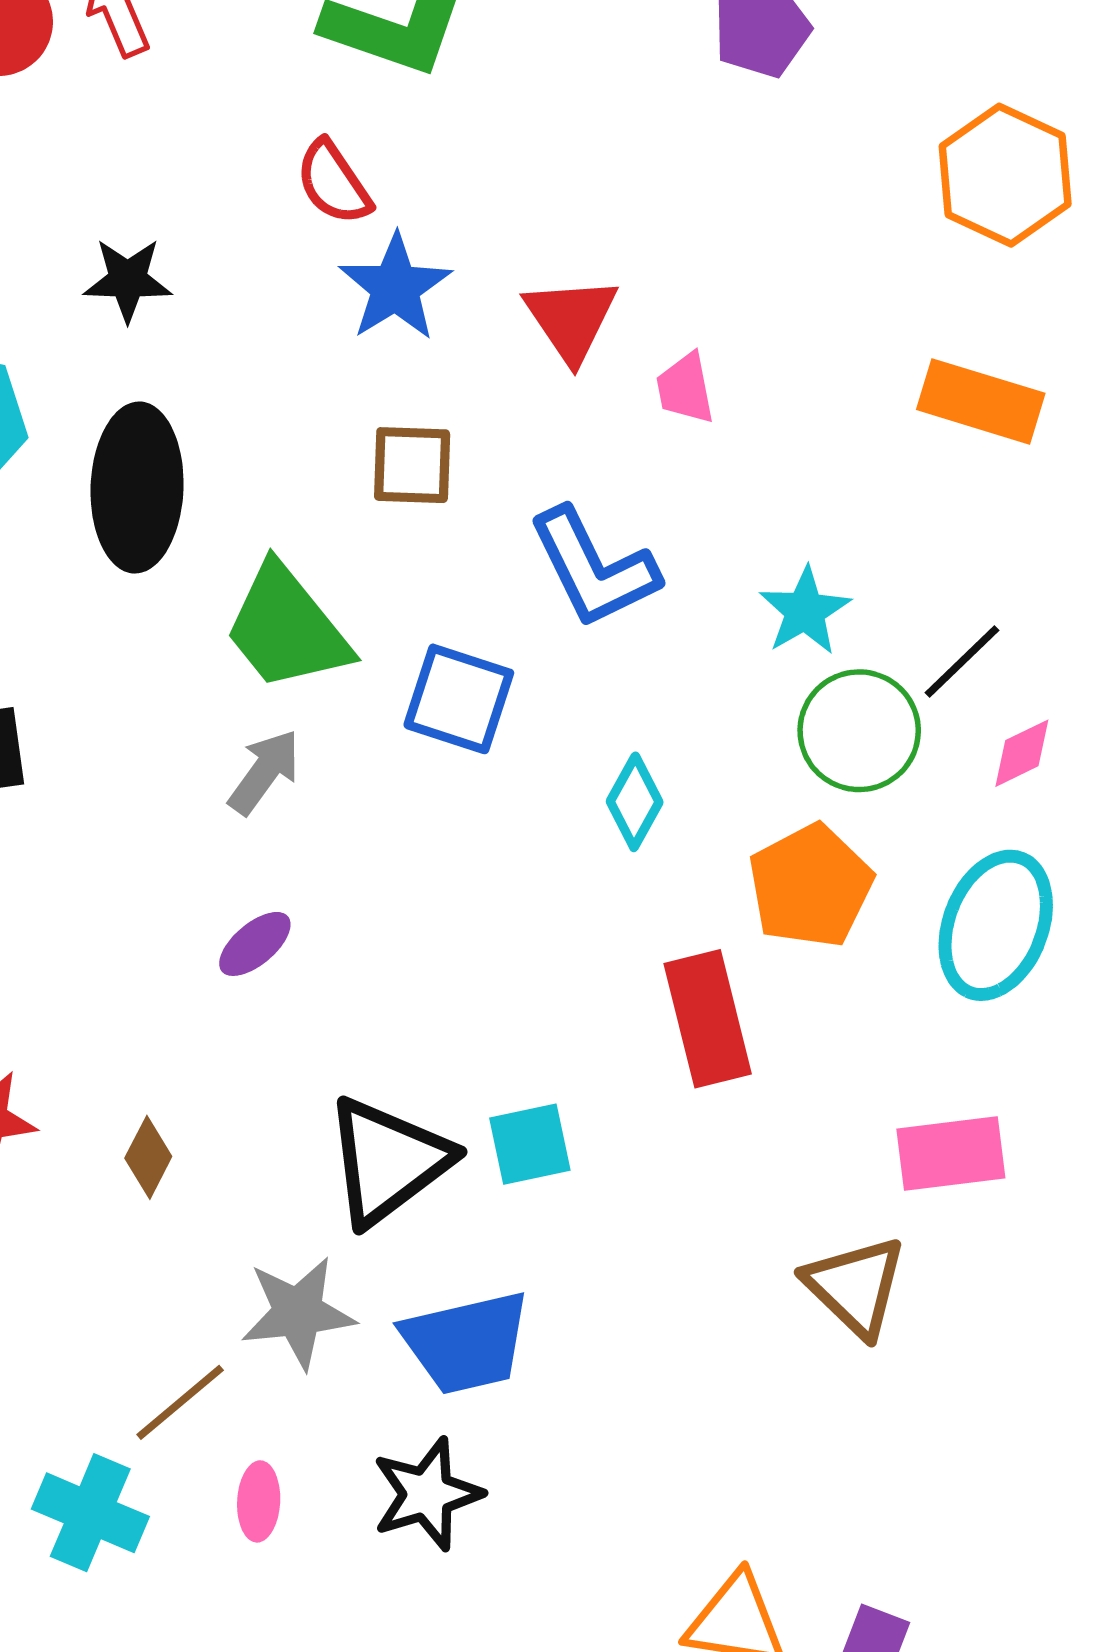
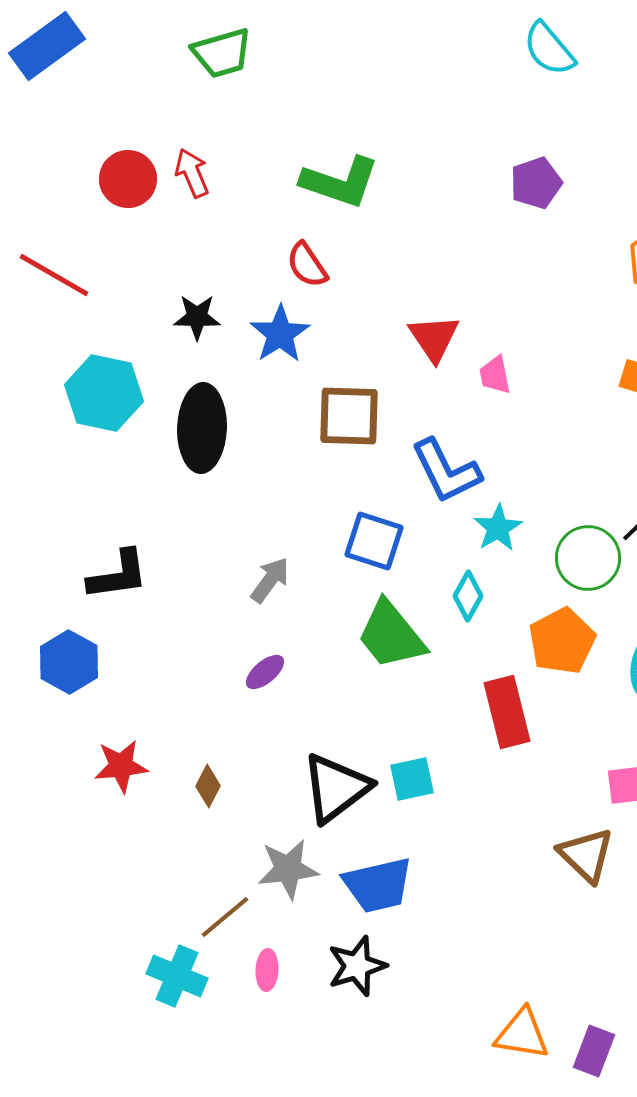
blue star: (395, 287) -> (280, 334), moved
brown square: (412, 465) -> (349, 416), size x1.4
cyan star: (805, 611) -> (498, 528), moved
green trapezoid: (287, 628) -> (391, 635), moved

